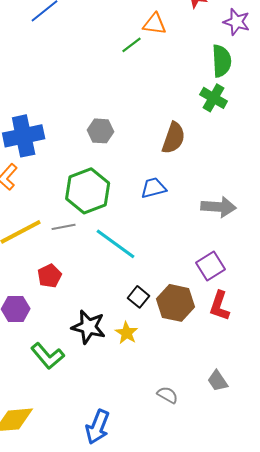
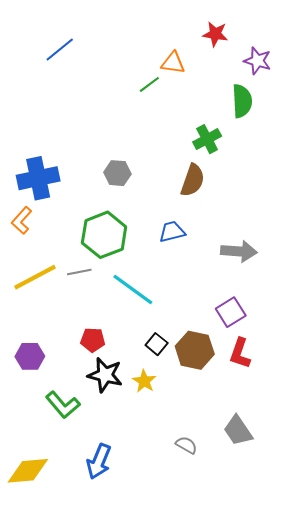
green cross: (214, 98) -> (207, 139), moved, turned 32
red pentagon: (50, 276) -> (93, 340), moved, turned 30
gray trapezoid: (218, 381) -> (238, 431), size x1.4
blue arrow: (98, 427) -> (99, 461), moved

